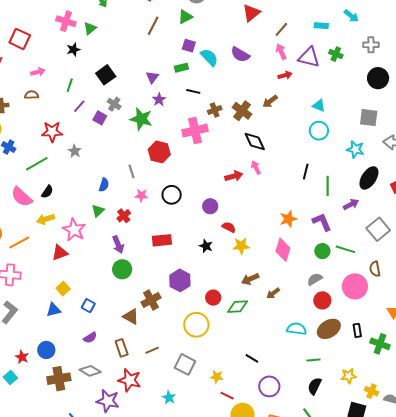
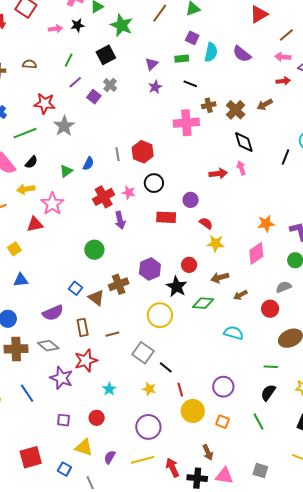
pink arrow: (281, 52) -> (283, 57), turned -70
cyan semicircle: (209, 57) -> (211, 52), turned 48
pink arrow: (38, 72) -> (55, 29), moved
green star: (141, 119) -> (121, 25), moved
gray star: (75, 151) -> (64, 126), size x1.5
red hexagon: (159, 152) -> (143, 152), moved
black line: (306, 172) -> (286, 157), moved
pink star: (141, 195) -> (129, 192), moved
green triangle: (98, 211) -> (66, 171), moved
red cross: (124, 216) -> (104, 197), size x1.5
red rectangle: (162, 240) -> (166, 217), moved
purple arrow: (118, 245) -> (120, 220), moved
black star: (206, 246) -> (177, 287), moved, size x1.5
pink diamond: (283, 250) -> (256, 253), turned 30
yellow square: (63, 289) -> (14, 249), moved
red circle: (213, 298) -> (189, 265), moved
red circle: (322, 300) -> (270, 309), moved
blue square: (88, 306) -> (76, 288), moved
cyan semicircle: (297, 329) -> (234, 333), moved
purple semicircle: (90, 338) -> (53, 313), size x1.5
black line: (252, 358) -> (166, 367), moved
yellow star: (217, 377) -> (149, 389), moved
red star: (130, 380) -> (86, 361), turned 30
red line: (227, 396) -> (180, 390), turned 40
cyan star: (169, 398) -> (109, 389), moved

